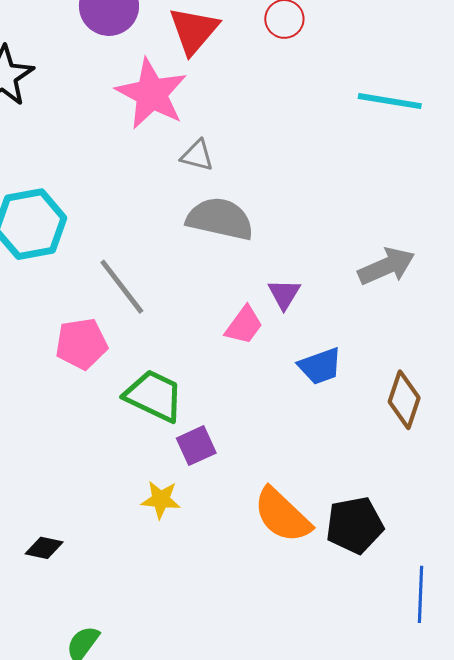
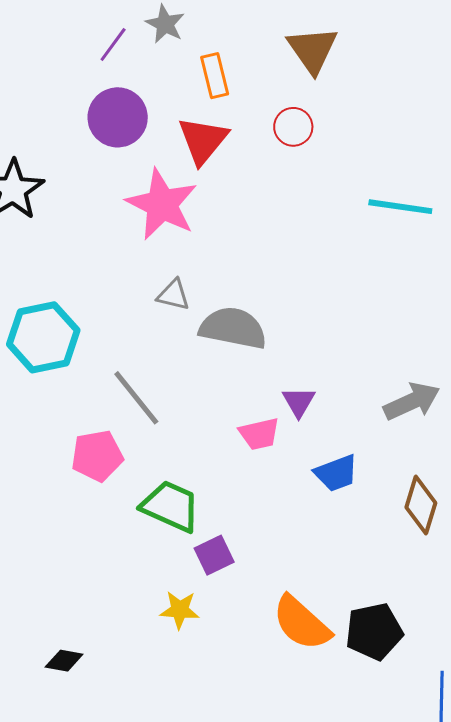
gray triangle: (197, 155) -> (173, 295), moved
gray arrow: (386, 266) -> (412, 401), moved
pink trapezoid: (244, 325) -> (259, 434), turned 42

